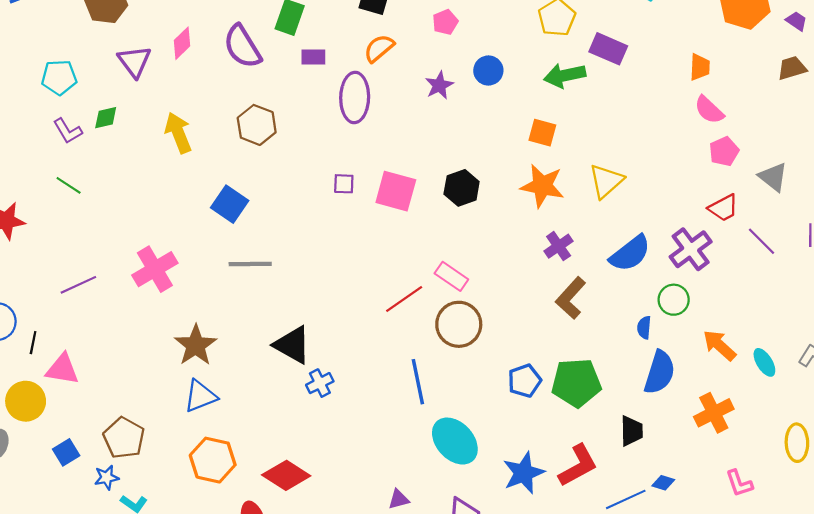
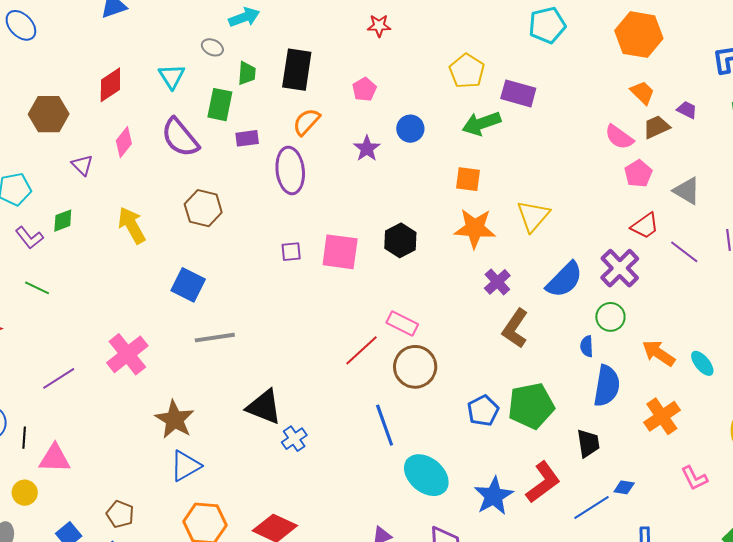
purple trapezoid: (796, 21) -> (687, 110), moved
purple triangle: (134, 61) -> (82, 165), size x0.7
orange trapezoid: (700, 67) -> (642, 93), moved, turned -40
brown trapezoid: (792, 68) -> (656, 127), moved
yellow circle: (26, 401) -> (25, 493), size x0.7
brown pentagon: (124, 438) -> (120, 514), size x0.7

